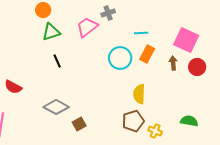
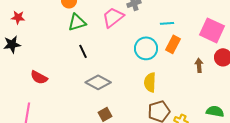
brown arrow: (173, 63) -> (199, 65), moved
yellow semicircle: (139, 94) -> (150, 82), moved
gray diamond: (56, 107) -> (98, 82), moved

